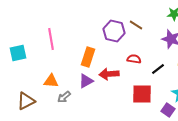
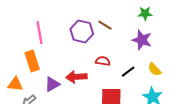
pink line: (51, 39) -> (39, 33), moved
orange rectangle: (88, 57) -> (32, 61), moved, turned -36

